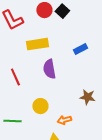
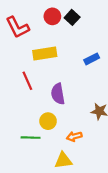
purple semicircle: (49, 69) -> (58, 94), moved
red line: (15, 77) -> (27, 81), moved
green line: (12, 121) -> (31, 138), moved

